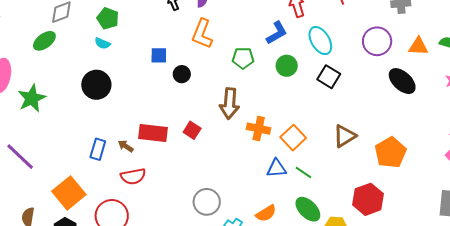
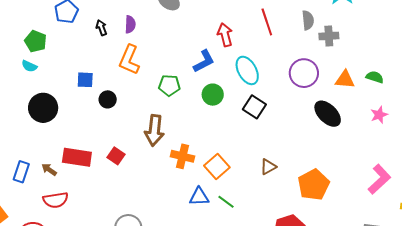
black circle: (96, 85) -> (43, 108), moved
brown triangle: (345, 136) -> (268, 167), size x0.7

